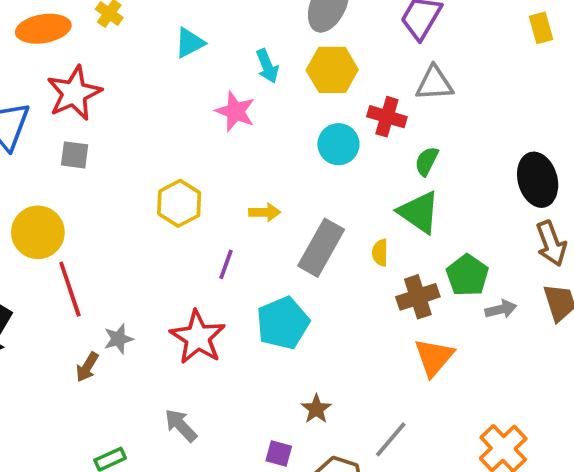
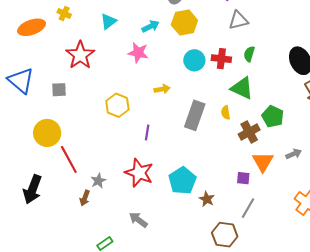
cyan arrow: (267, 66) -> (151, 26), turned -84
red star: (74, 93) -> (80, 55), moved
red cross: (387, 117) -> (221, 59), moved
green semicircle: (427, 161) -> (249, 54), moved
yellow arrow: (265, 212) -> (162, 89), moved
gray arrow: (501, 309) -> (294, 154), moved
cyan pentagon: (283, 323) -> (182, 181), moved
purple square: (279, 454) -> (243, 178), moved

